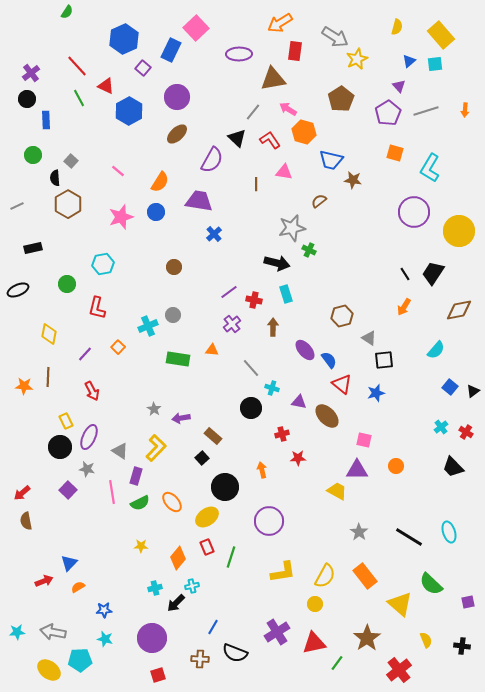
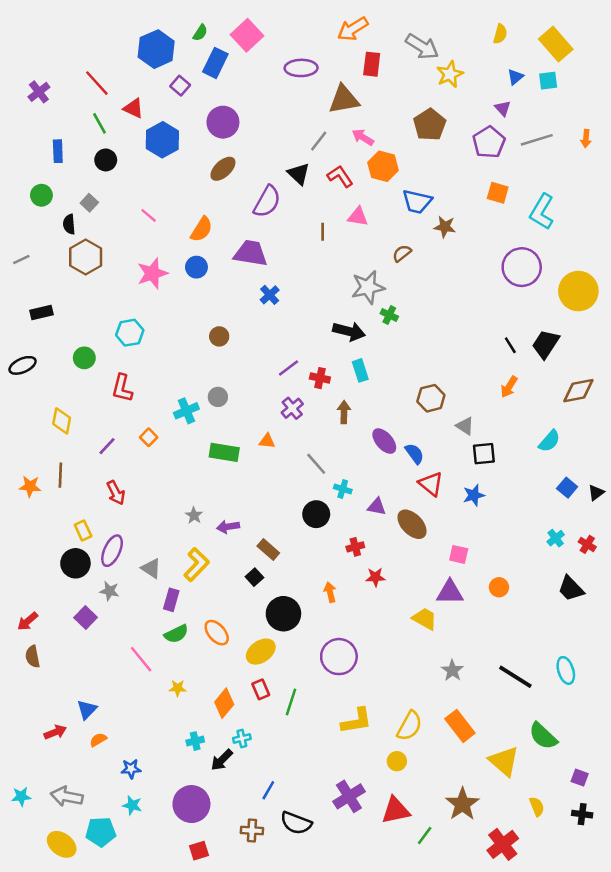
green semicircle: (67, 12) -> (200, 33), moved
black circle: (27, 99) -> (106, 160), moved
pink line: (112, 492) -> (141, 659), moved, turned -30
purple square: (468, 602) -> (580, 778), moved, turned 32

